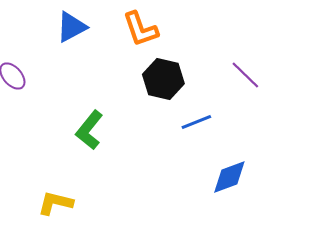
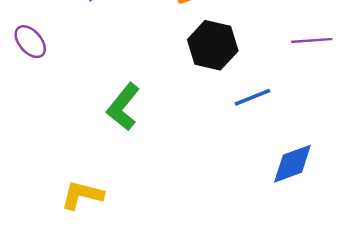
purple line: (245, 75) -> (312, 40), turned -48

